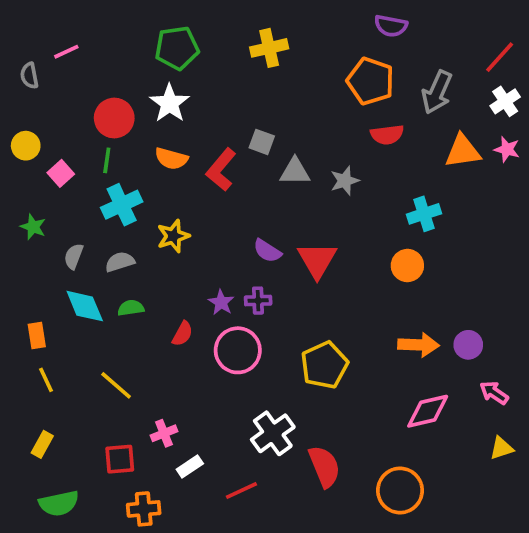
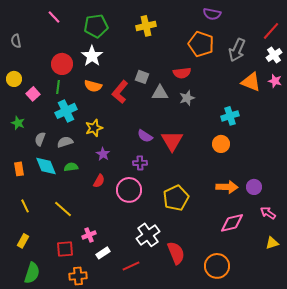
pink line: (66, 52) -> (54, 17), moved, turned 72
red semicircle: (387, 135) -> (182, 73), moved
orange triangle: (463, 151) -> (251, 82), turned 30
purple star: (221, 302) -> (103, 154), moved
orange rectangle: (37, 336) -> (19, 169), moved
green semicircle: (59, 503) -> (32, 273), turned -60

